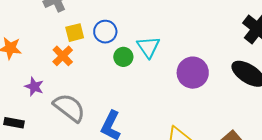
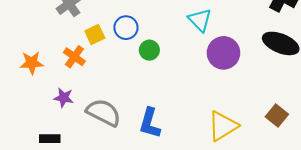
cyan triangle: (148, 47) -> (200, 20), moved
orange cross: (63, 56) -> (74, 57), moved

